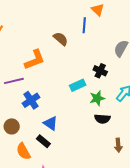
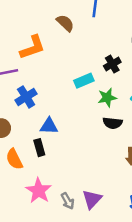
black cross: (100, 71) -> (112, 64), turned 32
blue triangle: (51, 123) -> (49, 126), turned -35
black rectangle: (43, 141) -> (39, 148), turned 32

